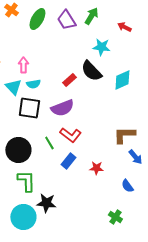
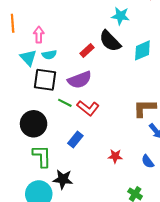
green line: (49, 143) -> (65, 103), moved, turned -32
blue rectangle: (68, 161) -> (75, 139), moved
red star: (96, 168) -> (115, 156), moved

